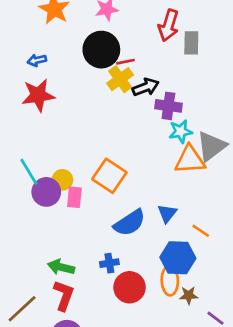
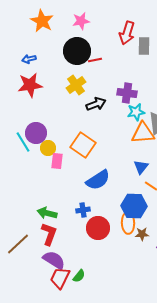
yellow cross: (120, 79) -> (76, 85), moved
black arrow: (146, 87) -> (96, 104), moved
purple circle: (46, 192) -> (36, 133), moved
blue triangle: (167, 213) -> (141, 167), moved

